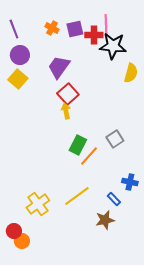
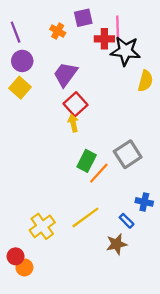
purple square: (75, 29) -> (83, 18), moved
gray square: (115, 139) -> (128, 154), size x1.4

